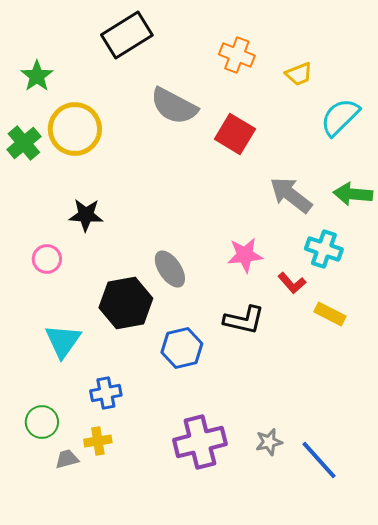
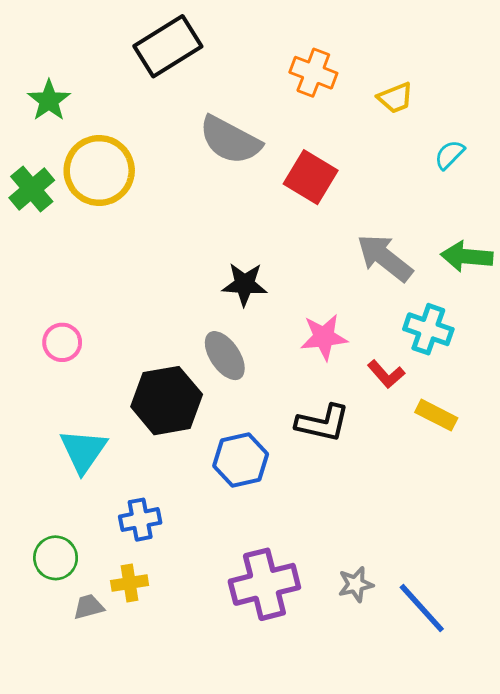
cyan semicircle: (340, 117) -> (450, 155), size x0.6
black star: (86, 215) -> (245, 284), moved

